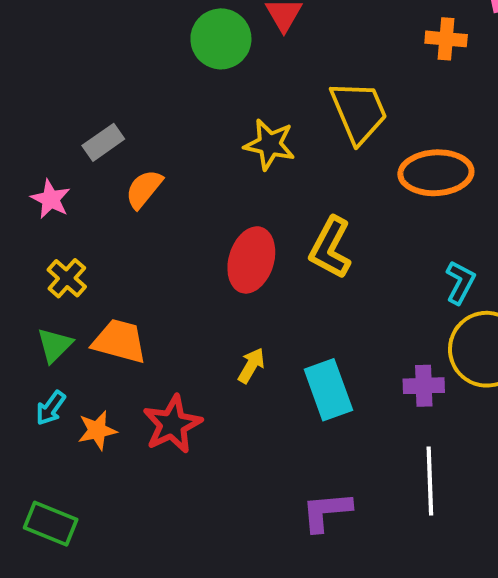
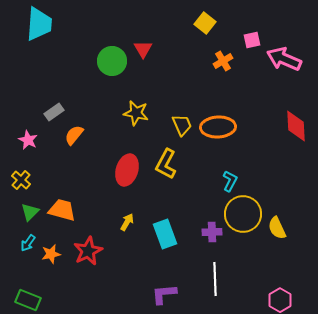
orange cross: (446, 39) -> (223, 61), turned -36
yellow trapezoid: (359, 112) -> (182, 125), moved, size x0.7
yellow cross: (67, 278) -> (21, 180), moved

